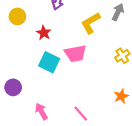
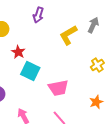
red star: (44, 33) -> (18, 52), moved
pink trapezoid: (75, 54) -> (58, 88), moved

